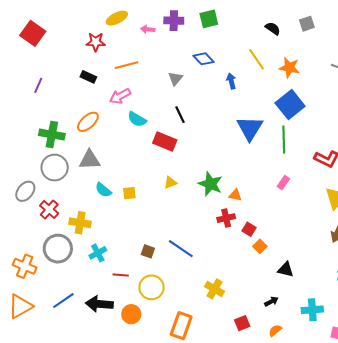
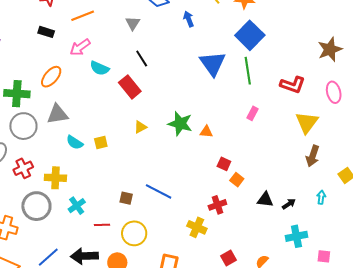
red rectangle: (165, 141) -> (130, 87), turned 35
red cross: (49, 209) -> (23, 168), turned 30
red cross: (226, 218) -> (217, 205), moved
black arrow: (271, 301) -> (289, 204), moved

